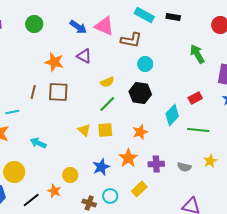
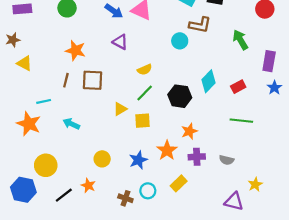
brown L-shape: (131, 40) -> (200, 25), moved
orange star: (54, 62) -> (76, 50), moved
cyan circle: (145, 64) -> (180, 41), moved
black hexagon: (140, 93) -> (180, 96), moved
cyan diamond: (172, 115) -> (208, 81), moved
yellow triangle: (84, 130) -> (120, 109), moved, turned 48
orange star: (140, 132) -> (189, 131), moved
cyan arrow: (38, 143) -> (71, 124), moved
yellow star: (210, 161) -> (255, 184), moved
yellow circle: (70, 175) -> (102, 159), moved

